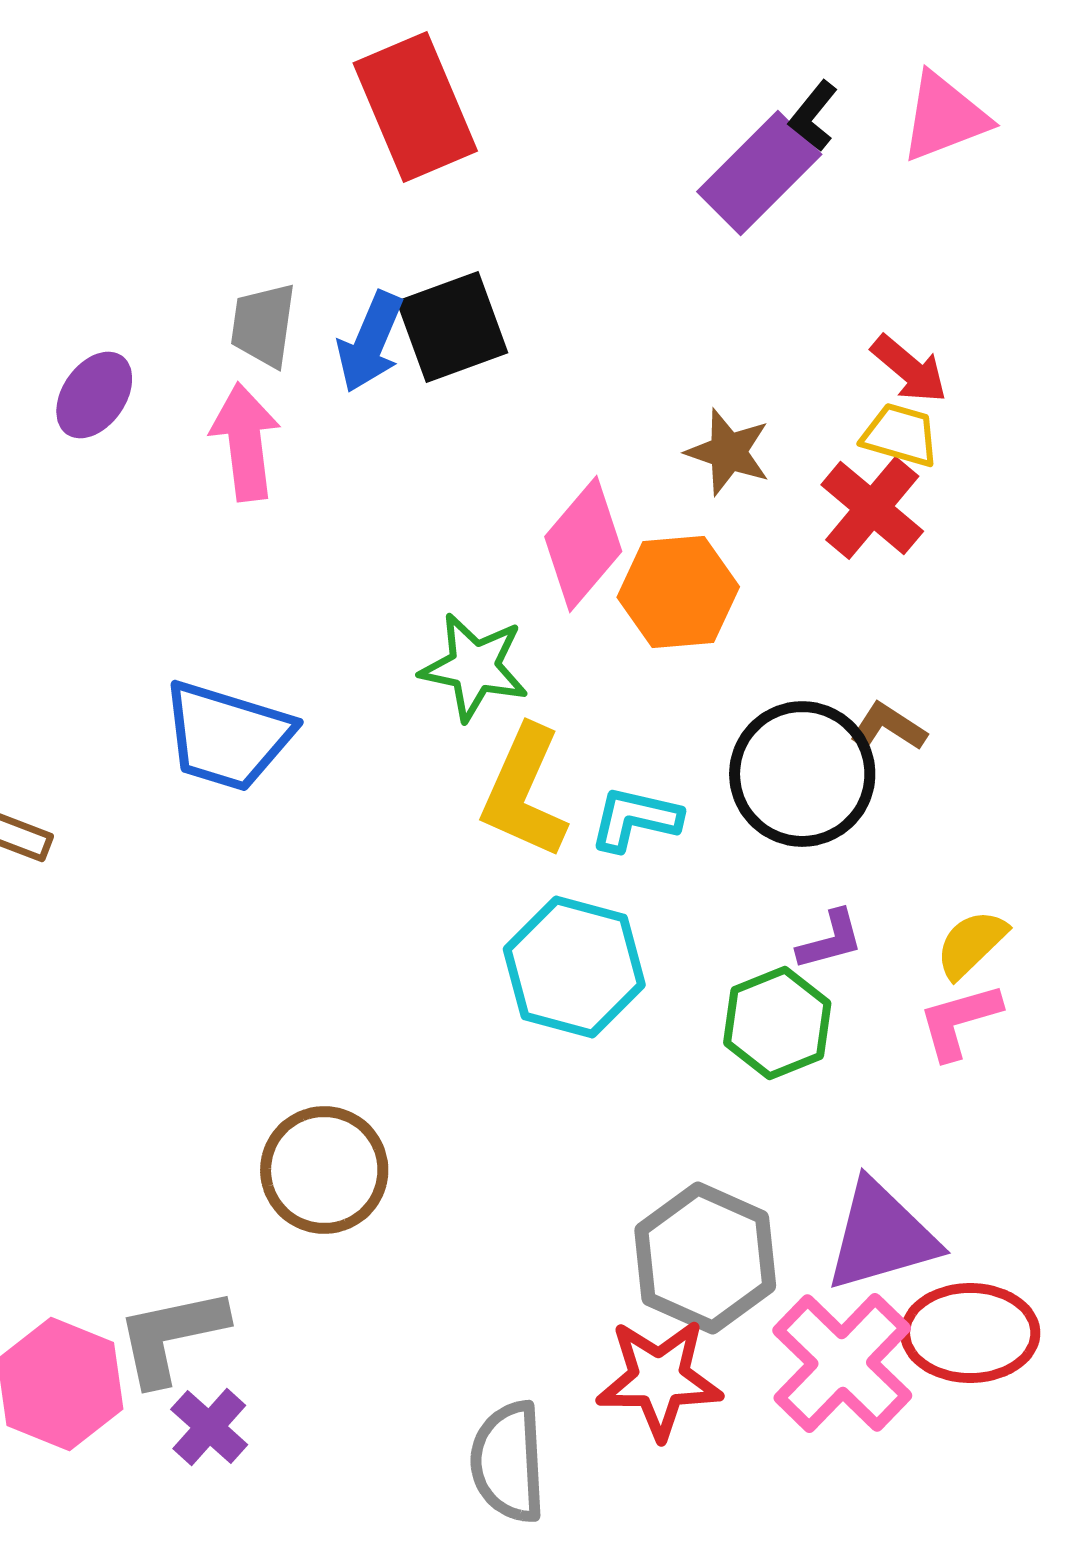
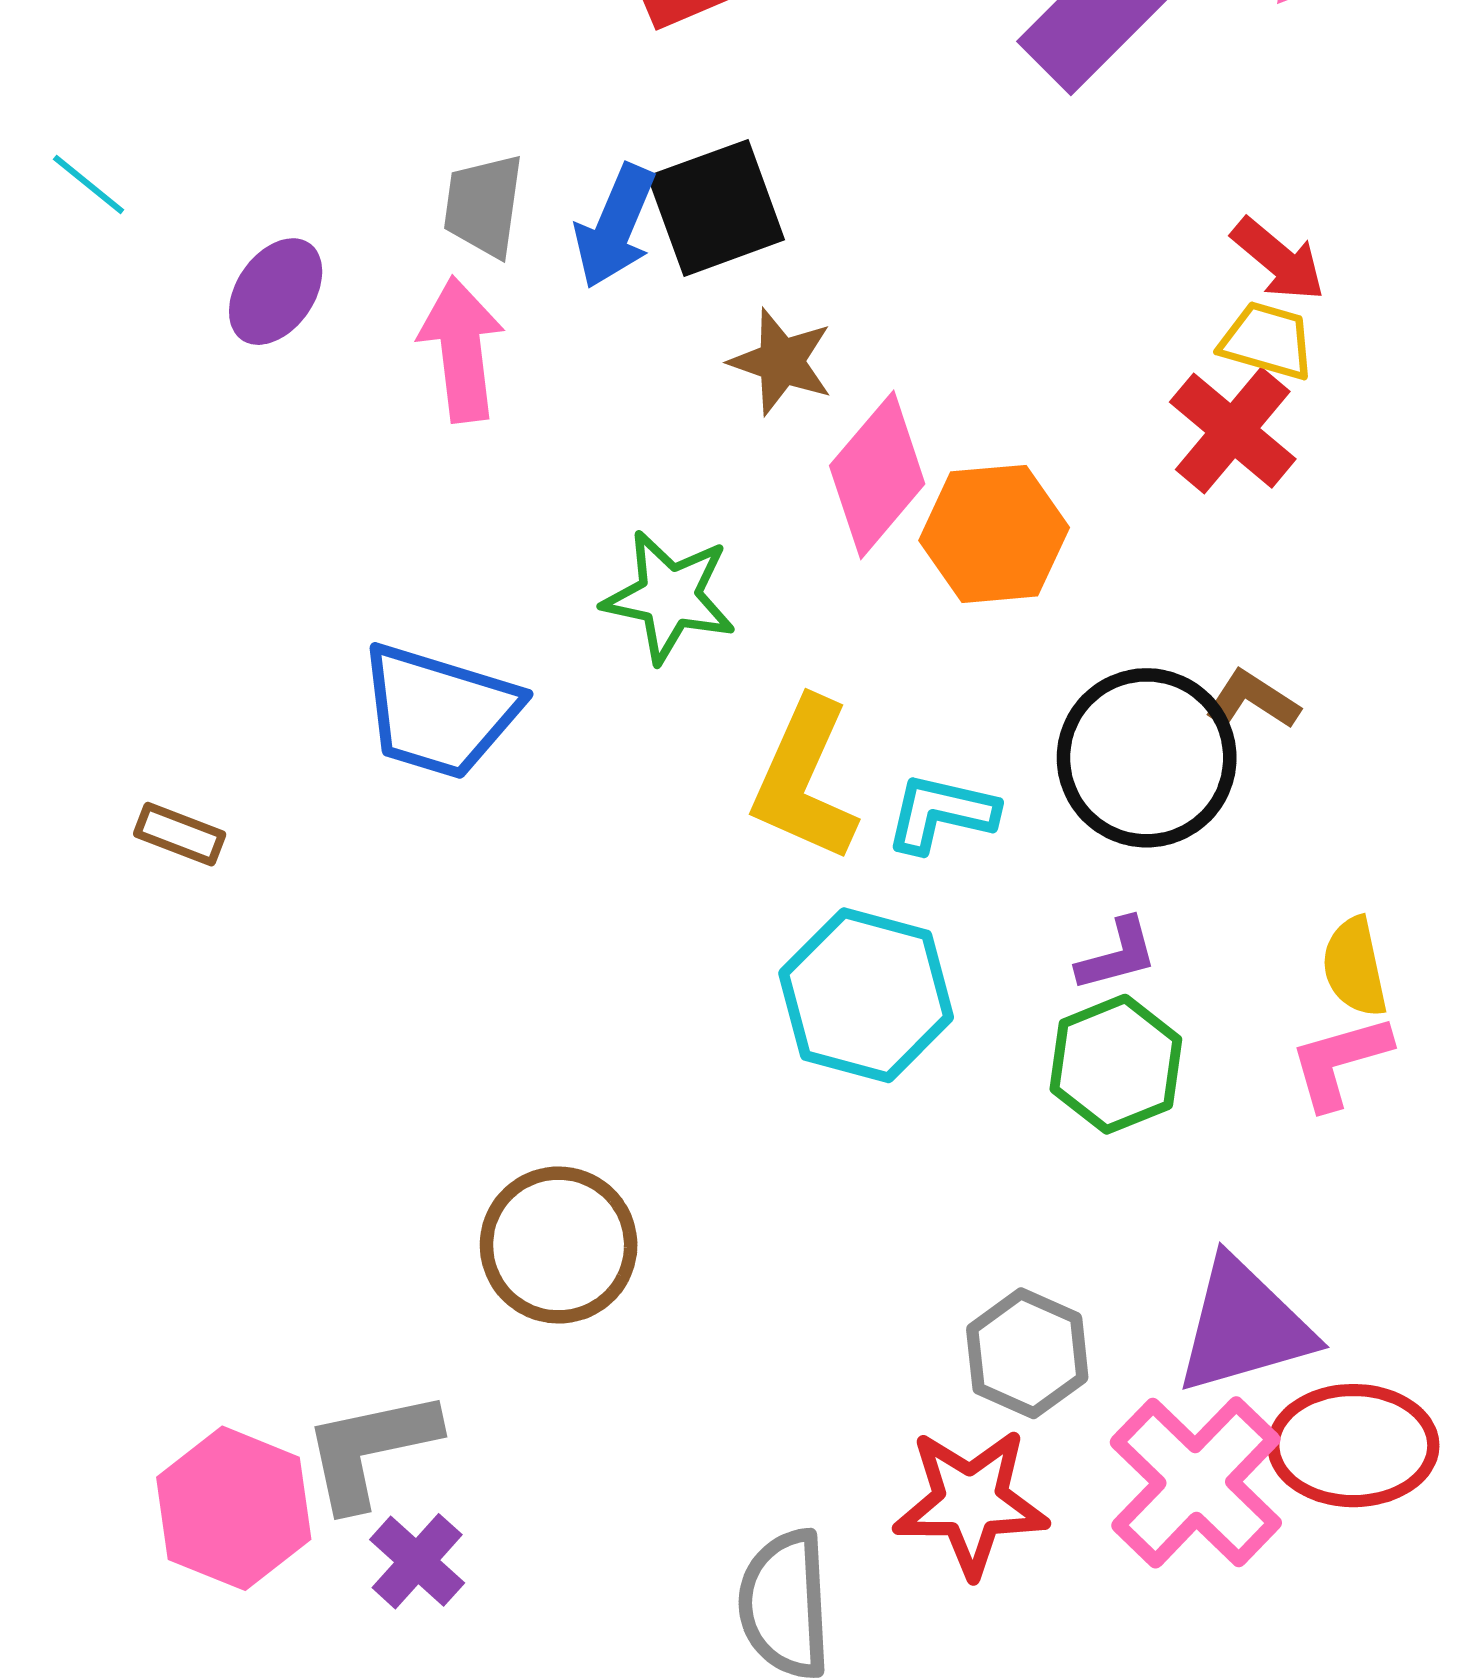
brown star: (728, 452) -> (781, 362), moved
green star: (474, 667) -> (669, 597), moved
purple L-shape: (830, 940) -> (1117, 955), moved
yellow semicircle: (971, 944) -> (1355, 967), turned -58
gray hexagon: (705, 1258) -> (1027, 1353), size x0.7

